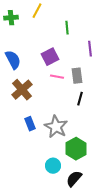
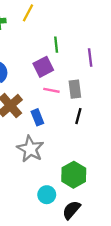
green line: (67, 28) -> (56, 45), moved
blue rectangle: (30, 124) -> (37, 117), moved
gray star: (56, 127) -> (30, 149), moved

